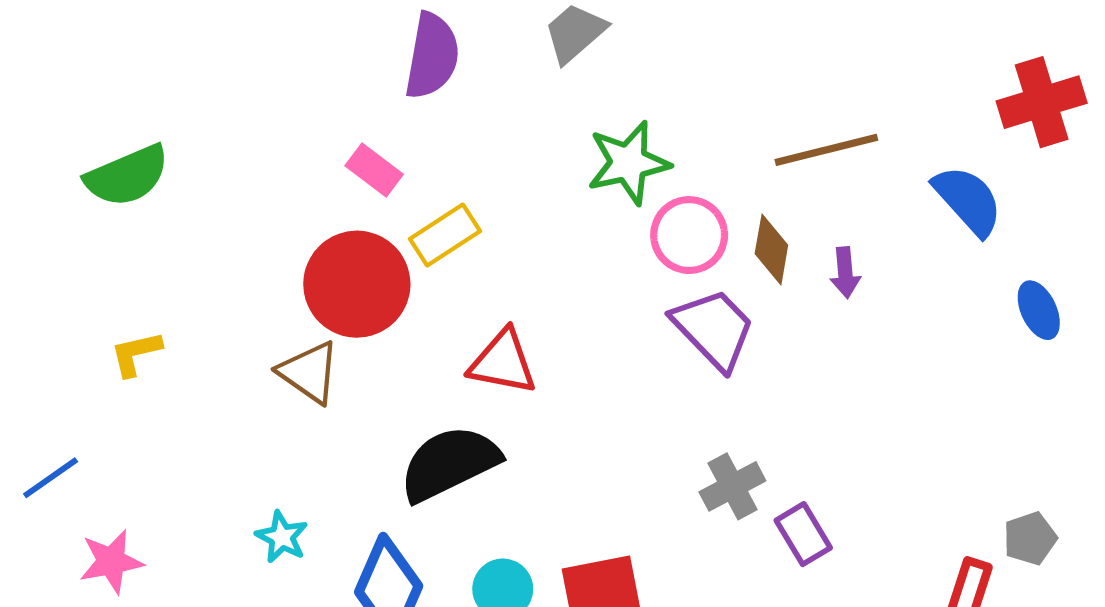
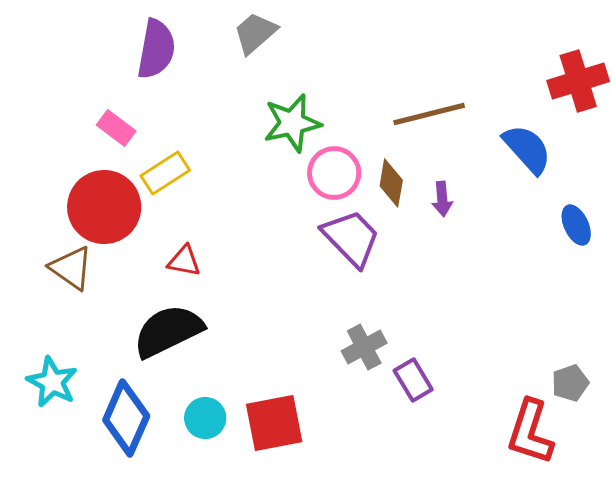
red triangle: (503, 362) -> (184, 261), moved, size x0.7
cyan star: (282, 537) -> (52, 382), size x1.4

